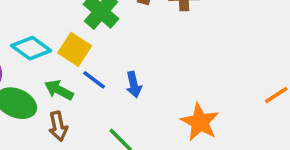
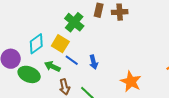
cyan diamond: (31, 48) -> (36, 44), turned -70
brown arrow: (58, 126) -> (65, 87), moved

